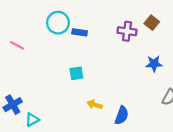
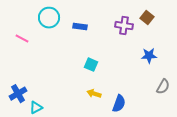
cyan circle: (58, 23) -> (49, 18), moved
cyan square: (76, 73) -> (91, 65), moved, turned 32

